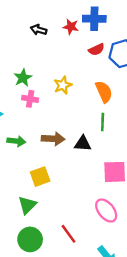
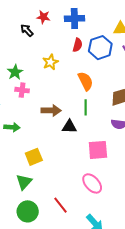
red star: (71, 27) -> (43, 17), moved
black arrow: (39, 30) -> (27, 30), turned 32
red semicircle: (96, 50) -> (77, 45), turned -48
yellow star: (63, 85) -> (50, 62), moved
brown arrow: (53, 139) -> (51, 110), moved

